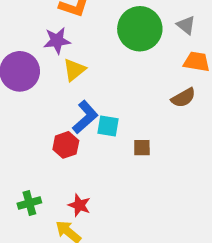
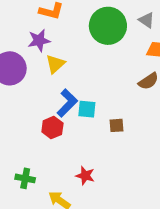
green cross: (29, 203) -> (25, 178), turned 30
red star: (79, 205) -> (85, 176), moved

